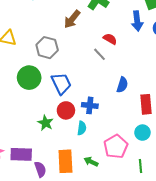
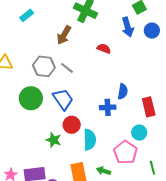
gray line: (100, 54) -> (67, 68), moved
blue cross: (90, 105) -> (108, 107), moved
cyan semicircle: (82, 128) -> (90, 140), size x1.5
cyan circle: (142, 133) -> (139, 133), moved

